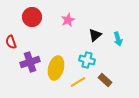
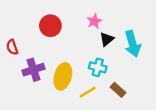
red circle: (32, 17) -> (50, 26), moved
pink star: (68, 20) -> (94, 21), moved
cyan arrow: (118, 39) -> (133, 44), size x1.6

